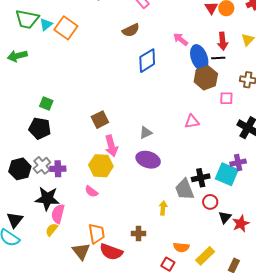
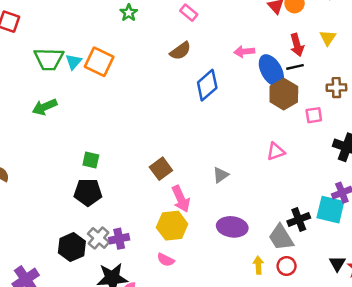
pink arrow: (181, 39) -> (244, 52), turned -35
purple ellipse: (148, 160) -> (232, 227), moved
red circle: (210, 202) -> (287, 266), moved

